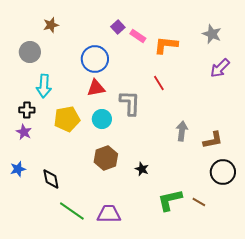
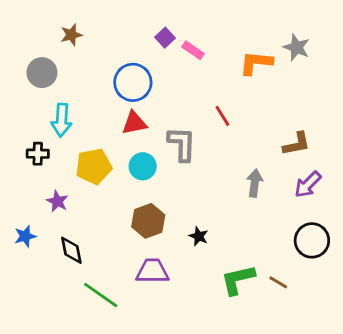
orange L-shape: (166, 45) -> (256, 63), moved
purple arrow: (220, 68) -> (308, 184), moved
purple star: (24, 132) -> (57, 201), moved
brown L-shape: (213, 140) -> (297, 144), moved
purple trapezoid: (109, 214) -> (152, 271), moved

